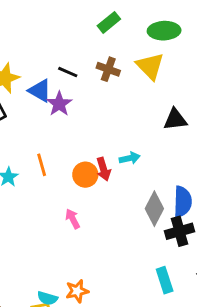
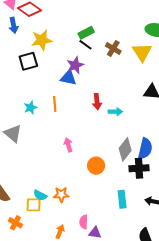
green rectangle: (109, 22) -> (86, 33), moved
blue triangle: (40, 91) -> (68, 78), moved, turned -30
red arrow: (104, 169) -> (97, 102), moved
orange circle: (85, 175) -> (96, 166), moved

